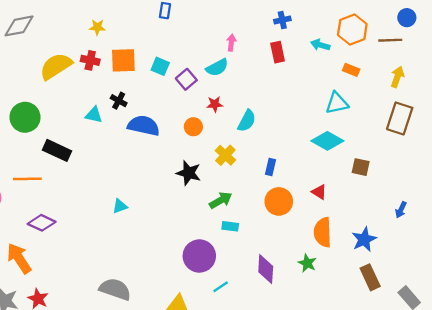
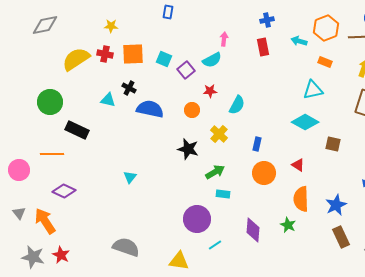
cyan triangle: (120, 206) -> (130, 177), turned -32

